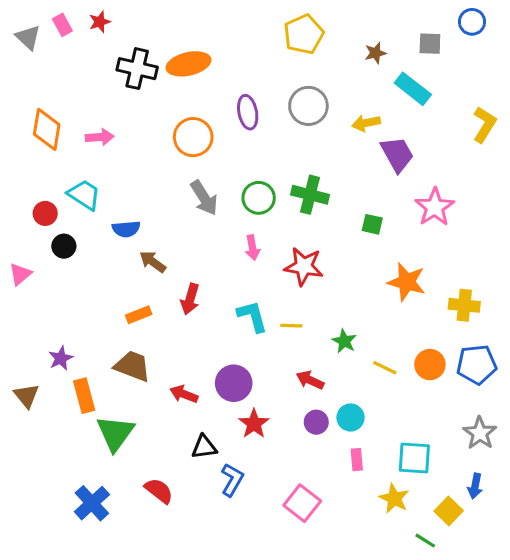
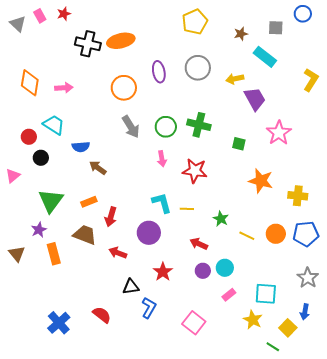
red arrow: (190, 299) -> (111, 217), moved
purple circle: (234, 383) -> (149, 233), moved
green triangle: (115, 433) -> (51, 201), moved
pink rectangle: (357, 460) -> (229, 295), turned 56

